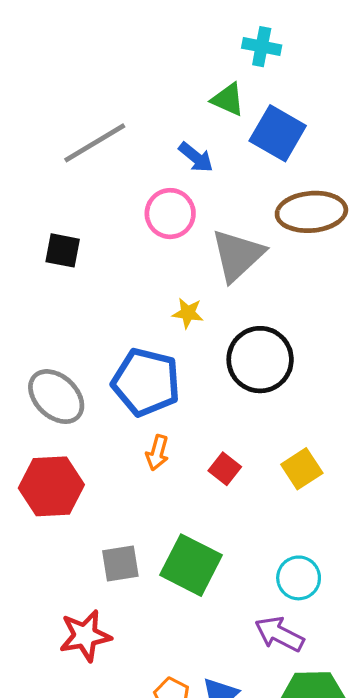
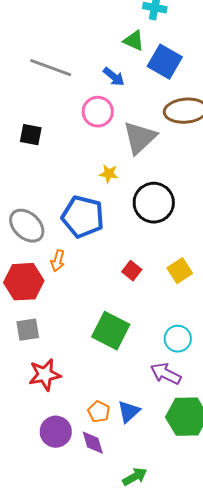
gray line: (95, 143) -> (51, 68), turned 51
orange arrow: (157, 453) -> (58, 261), moved
gray square: (120, 563) -> (28, 330), moved

